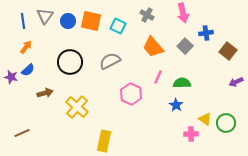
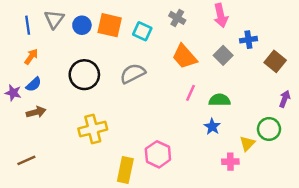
purple arrow: (236, 82) -> (285, 99), turned 136
brown arrow: (45, 93) -> (36, 112), moved
pink hexagon: (131, 94) -> (158, 154), moved
yellow cross: (77, 107) -> (93, 129), turned 35
yellow triangle: (205, 119) -> (247, 143), turned 40
green circle: (226, 123) -> (269, 129), moved

